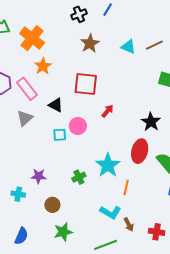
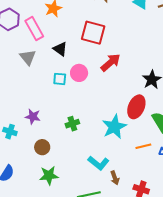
red arrow: (108, 111) -> (111, 63), size x1.5
gray triangle: (25, 118) -> (28, 57), turned -36
cyan star: (108, 165) -> (114, 127), moved
orange line: (126, 188) -> (143, 146), moved, turned 56

